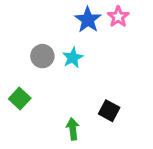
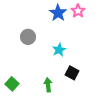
cyan star: (73, 58) -> (59, 50), moved
green square: (20, 99) -> (12, 84), moved

